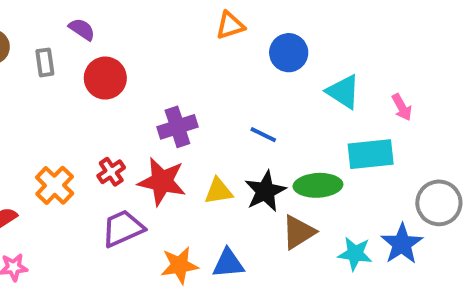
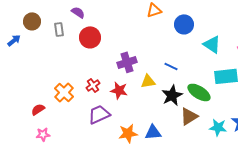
red star: (162, 181) -> (119, 90), size x0.7
green ellipse: (318, 185) -> (199, 92), turned 35
yellow triangle: (218, 191) -> (148, 81), moved

